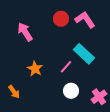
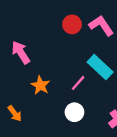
pink arrow: (25, 32) -> (21, 52), moved
white circle: (71, 91) -> (74, 112), moved

